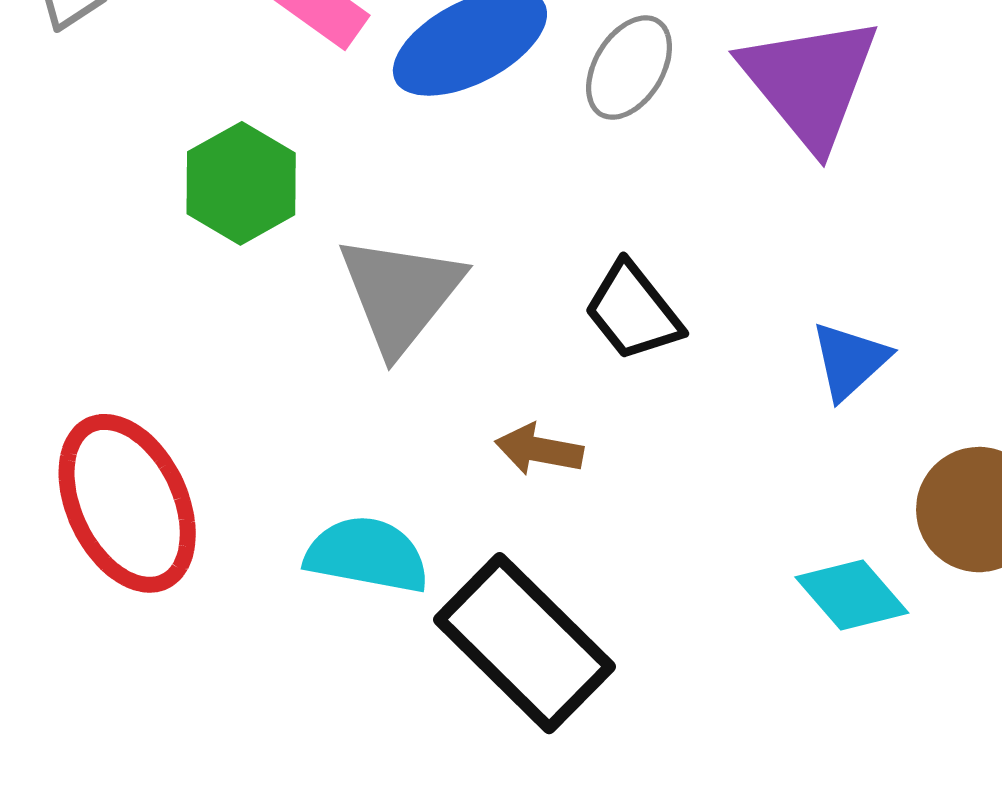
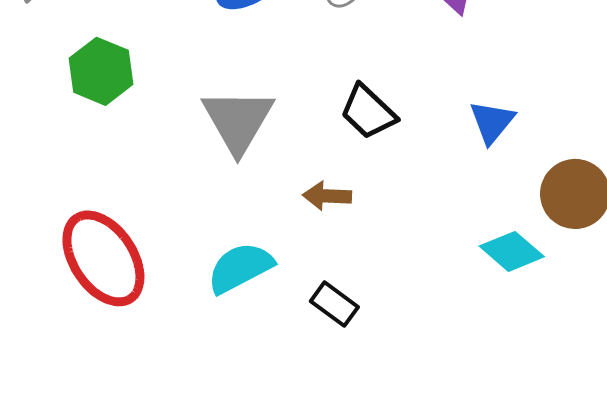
green hexagon: (241, 183) -> (101, 71), moved
cyan semicircle: (367, 555) -> (240, 268), turned -30
black rectangle: (524, 643) -> (334, 304), size x0.5

